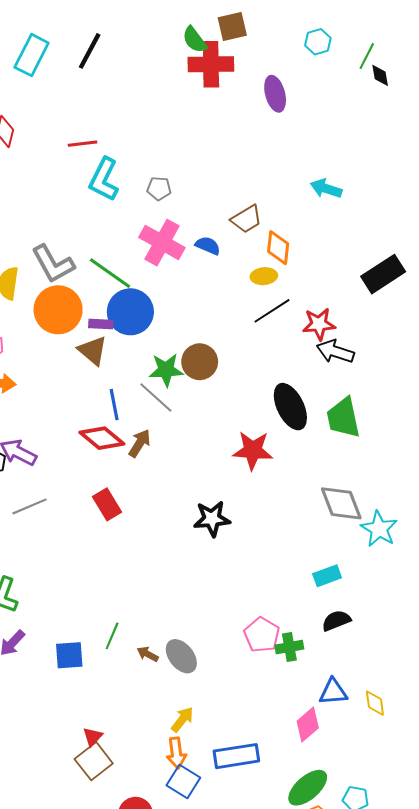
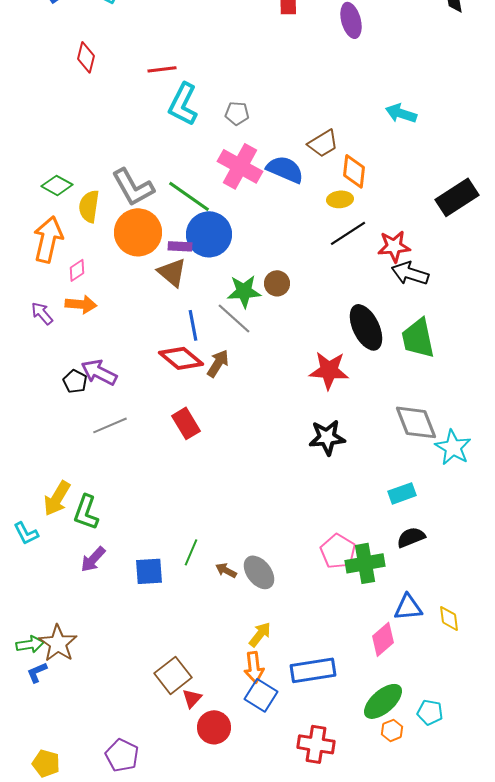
blue semicircle: (208, 246) -> (285, 169), size x1.5
brown circle: (200, 362) -> (277, 283), size x0.7
black star: (212, 519) -> (327, 437), moved
green cross: (289, 647) -> (365, 563), size x1.4
red triangle: (93, 737) -> (192, 698), moved

